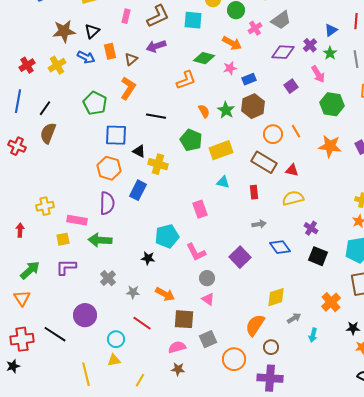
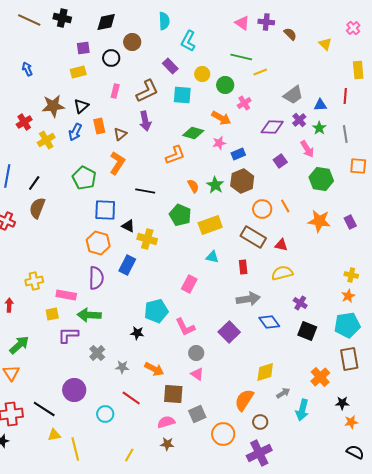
gray trapezoid: (281, 20) -> (293, 95), moved
blue triangle: (331, 30) -> (320, 105), turned 32
purple arrow: (156, 46) -> (145, 121), turned -84
blue arrow: (86, 57) -> (75, 132), turned 90
red cross: (27, 65) -> (24, 122), moved
pink rectangle: (200, 209) -> (189, 284), turned 48
gray arrow: (259, 224) -> (248, 299), size x1.6
purple L-shape: (66, 267) -> (68, 335), moved
cyan arrow: (313, 335) -> (302, 410), size x1.5
yellow triangle: (114, 360) -> (54, 435), moved
purple cross: (270, 378) -> (259, 453), turned -30

